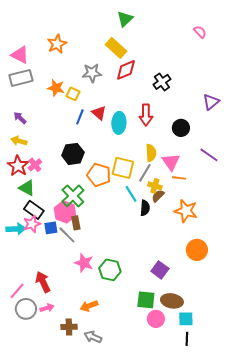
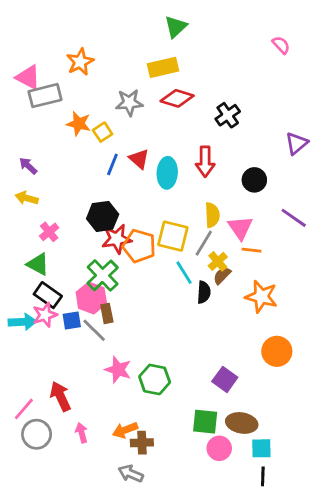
yellow rectangle: (116, 48) -> (163, 67), turned -55
red diamond: (126, 70) -> (177, 98), turned 40
gray rectangle: (21, 78) -> (45, 96), moved
yellow square: (73, 94) -> (103, 132), turned 32
red star: (18, 166) -> (117, 239), moved, turned 30
yellow cross: (155, 186) -> (218, 261), turned 32
pink arrow: (47, 308) -> (82, 433), moved, turned -88
brown cross: (69, 327) -> (142, 443), moved

